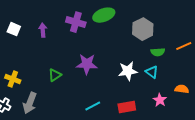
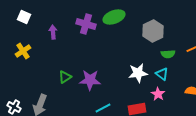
white square: (14, 29) -> (24, 17), moved
purple star: (87, 64) -> (90, 80), moved
yellow cross: (13, 79) -> (23, 51), moved, turned 35
pink star: (160, 100) -> (158, 94), moved

